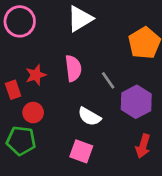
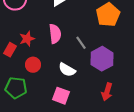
red rectangle: (13, 90) -> (10, 50), turned 48
red circle: (33, 113) -> (33, 65), moved

